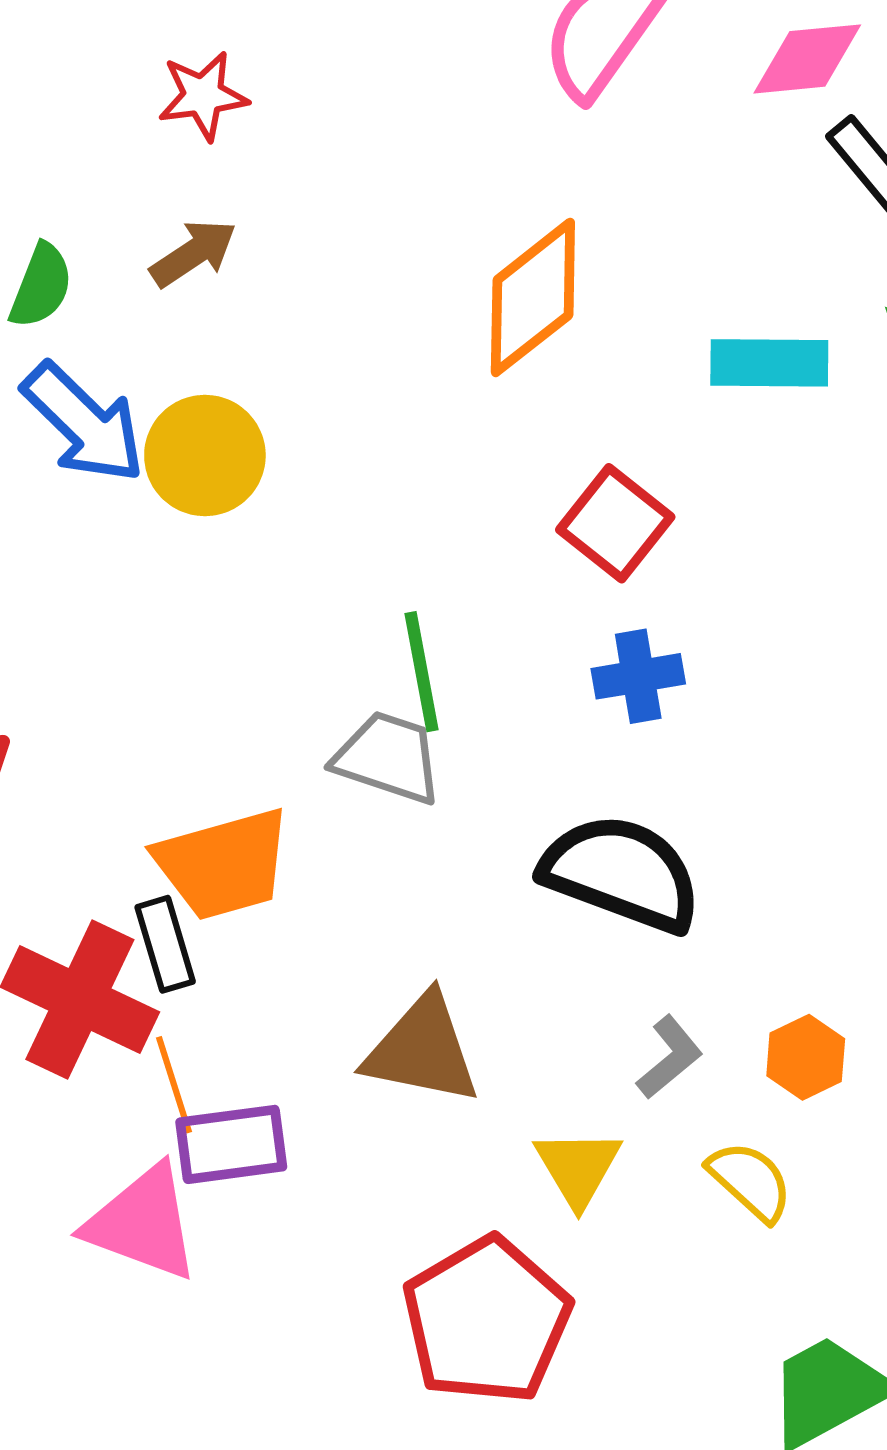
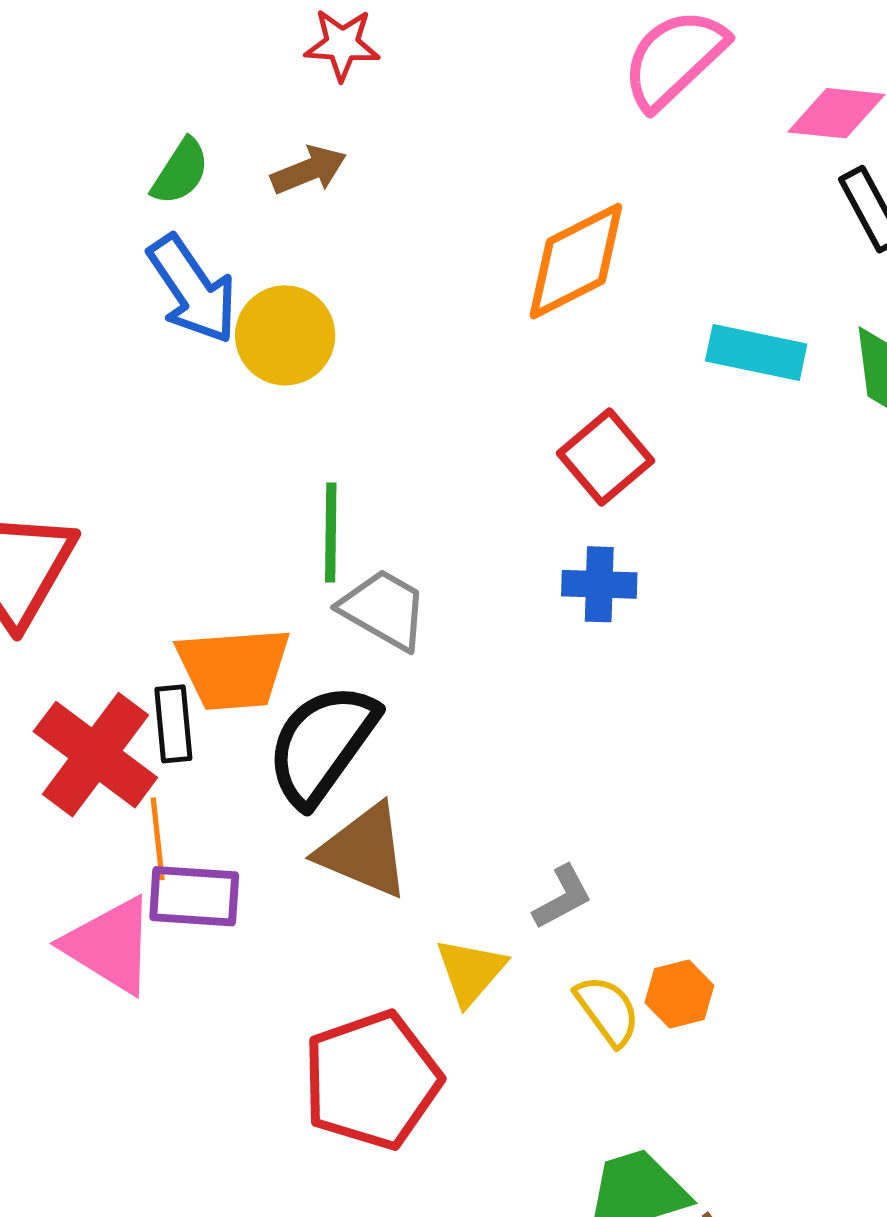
green line: (422, 672) -> (331, 532), moved
black semicircle: (621, 873) -> (322, 744), moved, turned -86
orange hexagon: (806, 1057) -> (679, 994), moved

